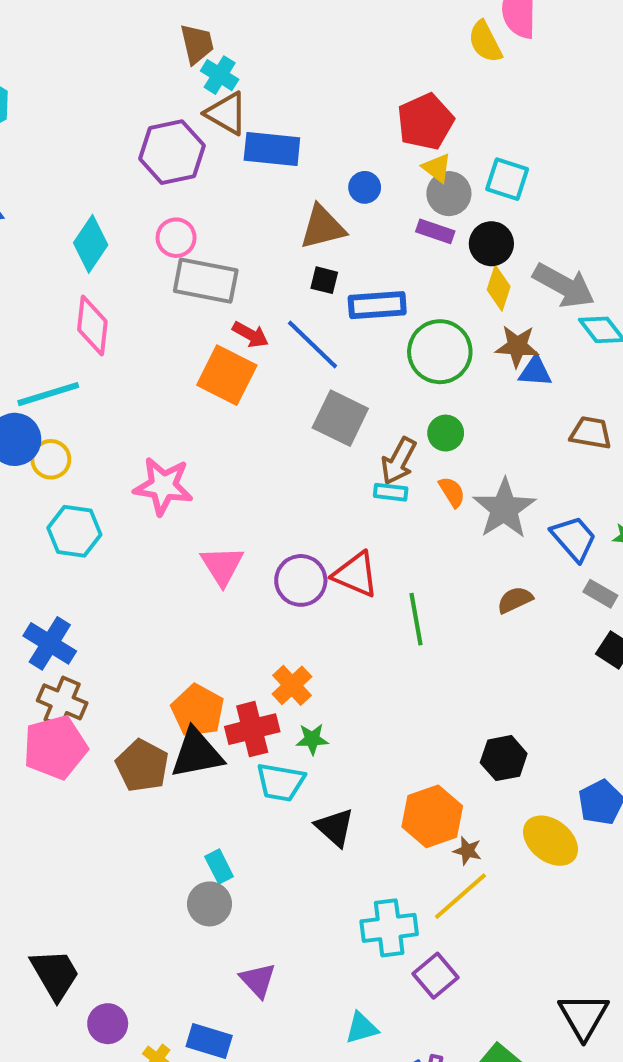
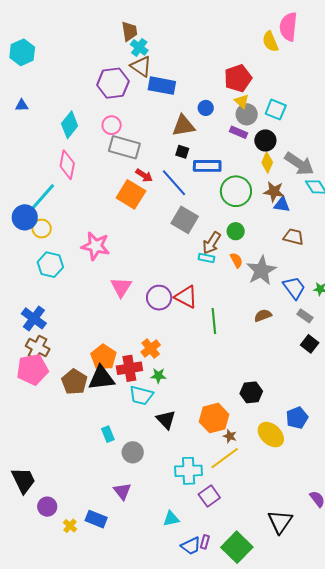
cyan line: (48, 394) -> (43, 197), turned -36
brown trapezoid: (591, 433) -> (294, 237), moved
gray circle: (209, 904) -> (133, 452), moved

